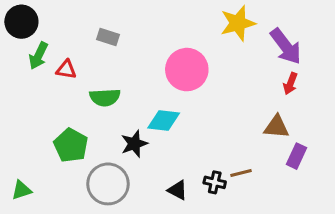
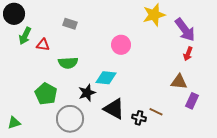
pink circle: (187, 70) -> (121, 45), size x0.7
brown line: (241, 173) -> (156, 112), turned 40
black triangle: (178, 190) -> (114, 109), moved, size x1.6

